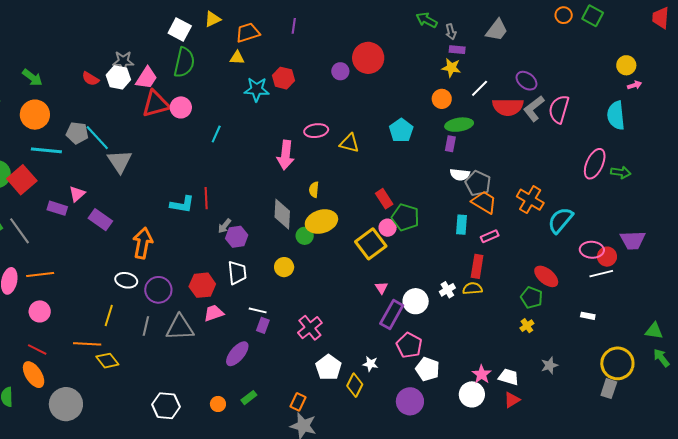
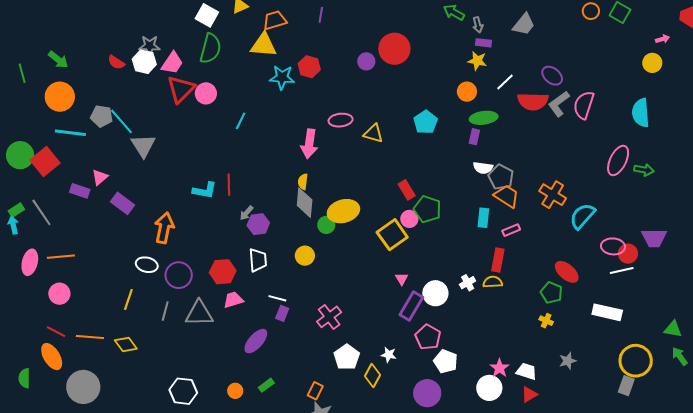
yellow triangle: (237, 58) -> (263, 45), size x1.8
pink arrow: (635, 85) -> (663, 39), moved
red triangle: (156, 104) -> (181, 89), turned -32
yellow semicircle: (314, 190) -> (303, 182), moved
white rectangle: (588, 316) -> (607, 312), size x2.0
yellow cross: (527, 326) -> (546, 321), turned -32
orange line: (87, 344) -> (90, 337), moved

